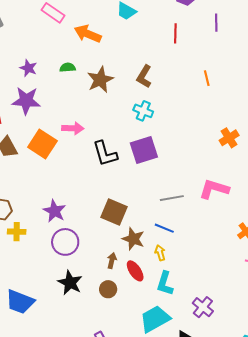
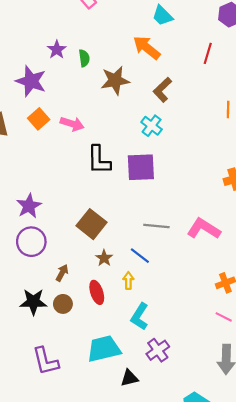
orange arrow: (88, 34) -> (147, 48), moved
green semicircle: (68, 67) -> (84, 58), turned 70
purple star: (28, 68) -> (57, 50), moved
orange square: (42, 144) -> (39, 119), moved, size x0.7
brown star: (133, 239) -> (104, 258), size x0.7
brown arrow: (112, 261) -> (62, 273), moved
black star: (70, 283) -> (33, 302), moved, turned 30
cyan L-shape: (165, 283) -> (140, 317), moved

